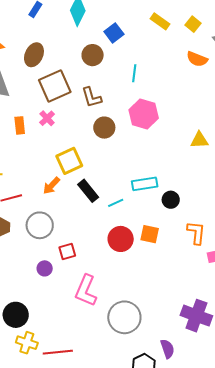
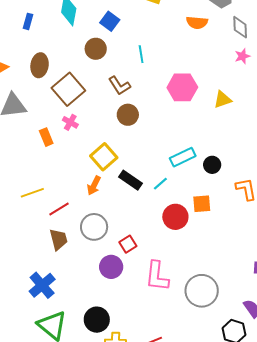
brown L-shape: (91, 97) -> (119, 86), moved
pink hexagon: (144, 114) -> (182, 87), moved
purple circle: (45, 268) -> (111, 267), size x1.5

